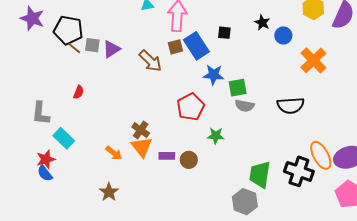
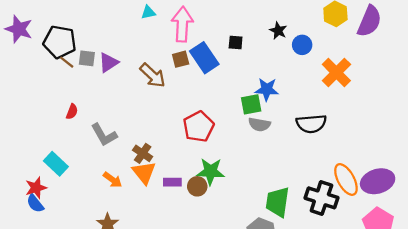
blue star: (213, 75) -> (267, 89), moved
gray L-shape: (41, 113) -> (104, 135), moved, turned -35
green star: (216, 136) -> (211, 171), moved, size x1.4

